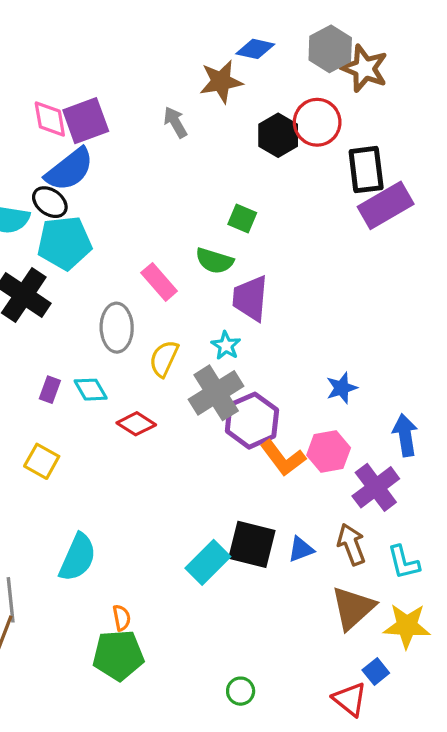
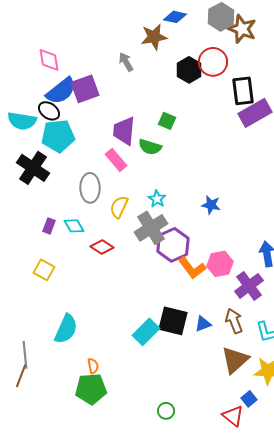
purple square: (86, 121) -> (85, 89), moved
purple trapezoid: (250, 298) -> (124, 131), moved
blue star: (342, 388) -> (211, 205), moved, turned 30

